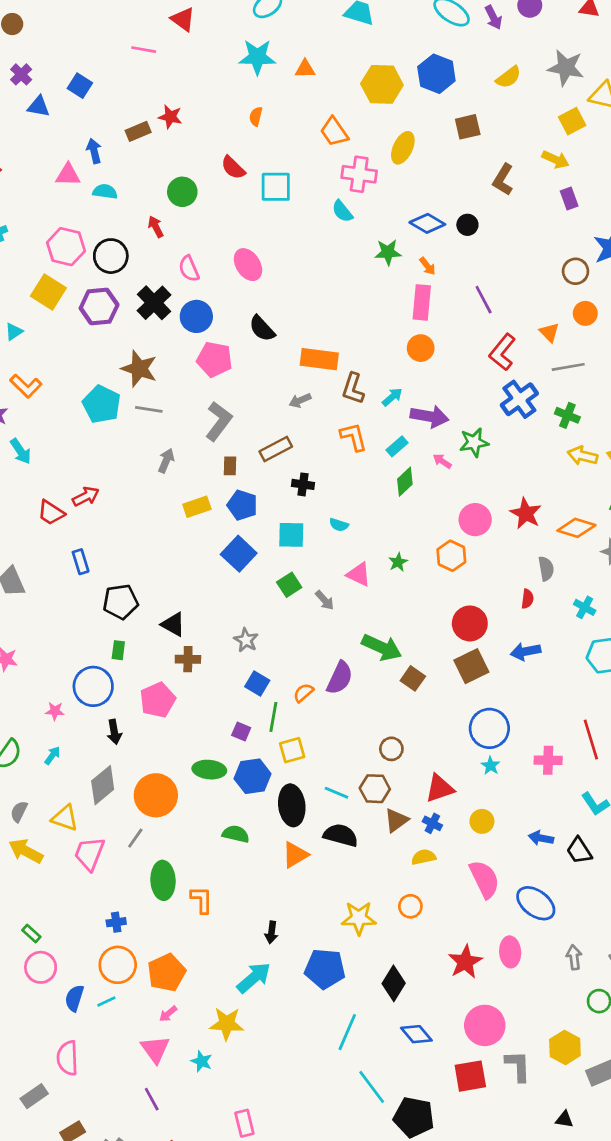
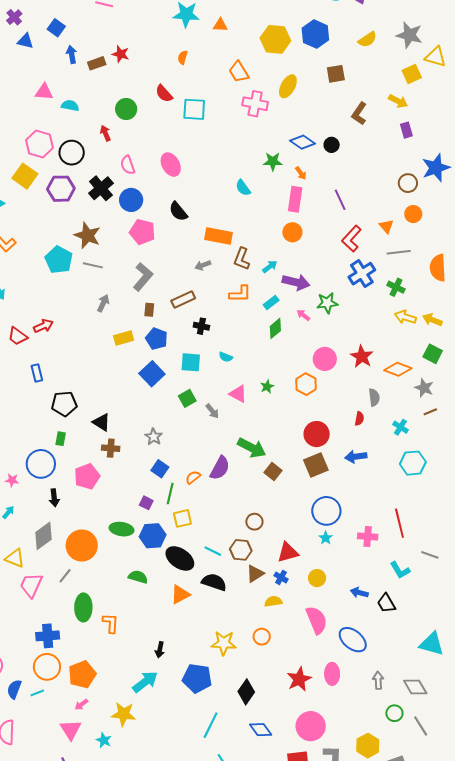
blue arrow: (94, 151) -> (72, 55), moved
cyan semicircle: (342, 211) -> (243, 188), moved
orange L-shape: (354, 437) -> (240, 294), turned 100
black ellipse: (292, 805) -> (180, 558), turned -52
blue cross: (116, 922) -> (48, 636), size x1.6

